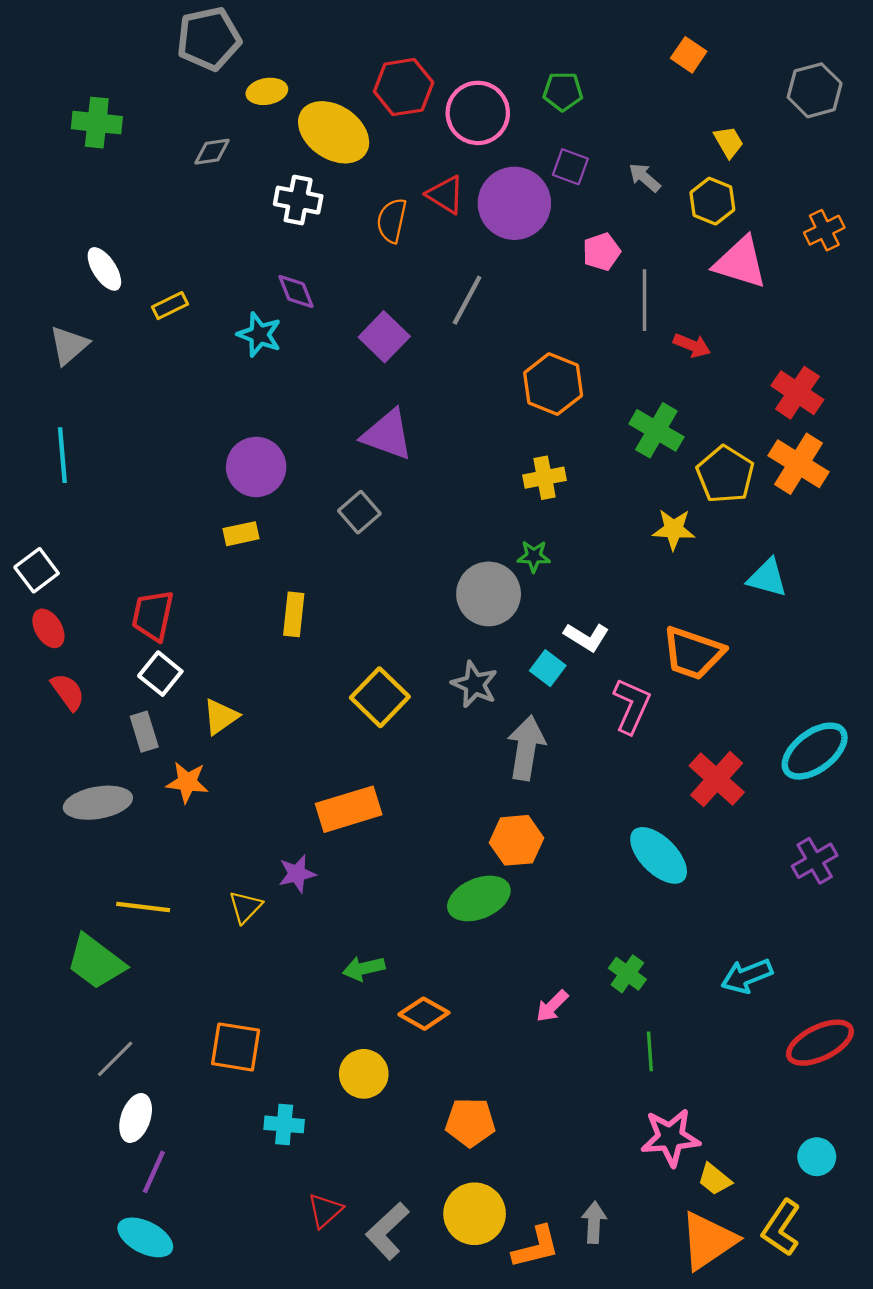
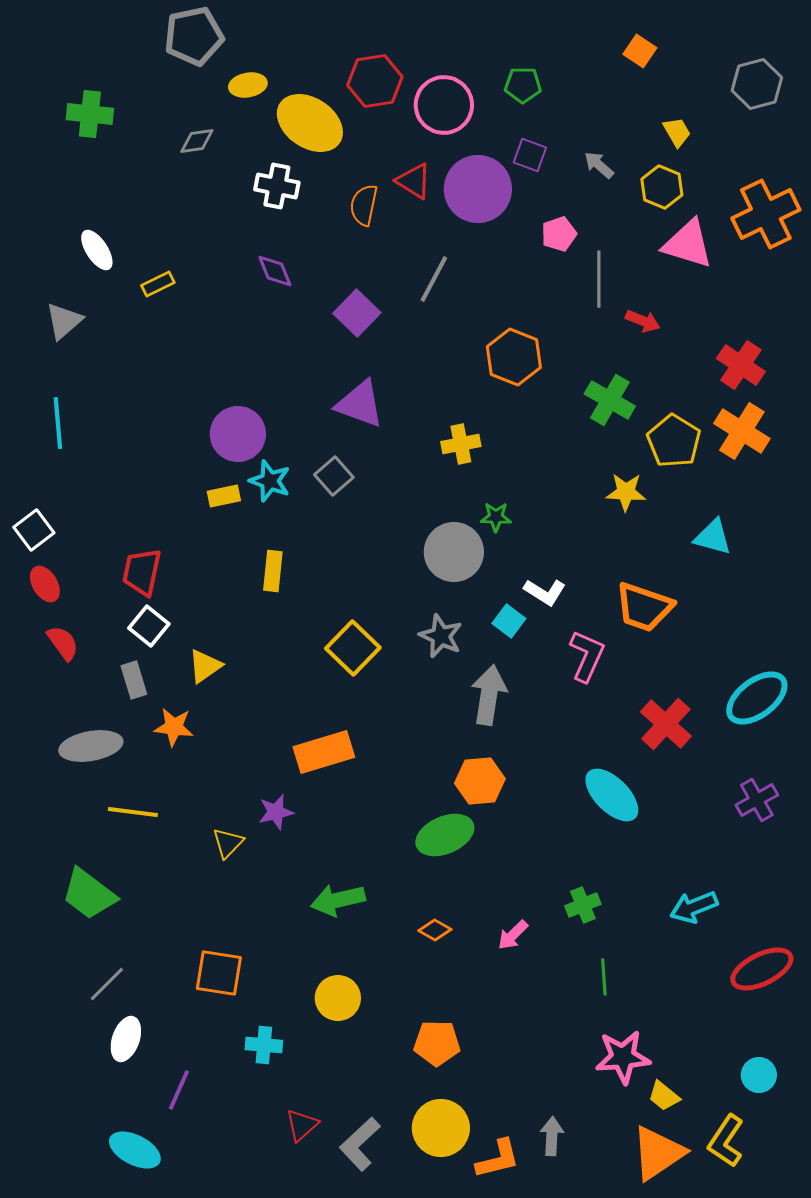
orange cross: (824, 230) -> (766, 214), size x1.8
cyan star: (259, 335) -> (270, 481), moved
yellow cross: (545, 478) -> (461, 444), moved
yellow line: (143, 907) -> (133, 812), moved
green arrow: (364, 968) -> (338, 900), size x1.4
green cross: (627, 974) -> (583, 905), turned 32
orange diamond: (424, 1014) -> (435, 930), moved, size x0.7
purple line: (154, 1172) -> (179, 1090), moved

